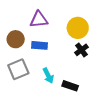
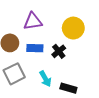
black cross: (81, 50) -> (59, 51), moved

